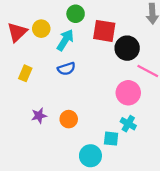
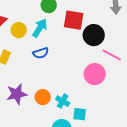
yellow circle: (41, 29) -> (19, 30), moved
purple star: (39, 116) -> (17, 94), size x1.5
cyan cross: (128, 124) -> (63, 101), moved

